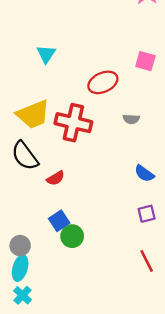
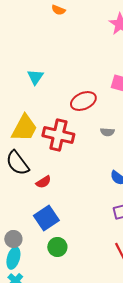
yellow trapezoid: (33, 114) -> (24, 128), turned -40
blue square: (59, 221) -> (46, 218), size x1.4
green circle: (72, 236) -> (57, 247), moved

